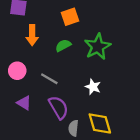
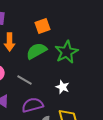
green semicircle: (63, 45) -> (37, 51), size x1.5
purple semicircle: (59, 107) -> (33, 105), turned -75

